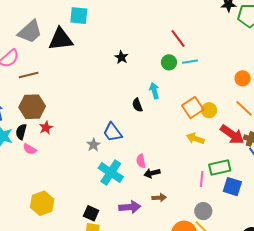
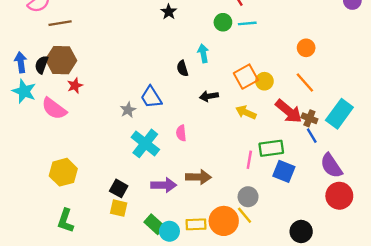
black semicircle: (21, 132) -> (41, 65), moved
pink semicircle: (30, 149) -> (54, 109), size x1.6
black arrow: (152, 173) -> (209, 96), moved
brown arrow: (159, 198) -> (198, 177), size x1.5

